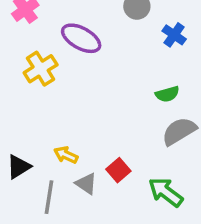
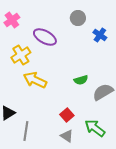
green semicircle: (167, 94) -> (81, 80), moved
yellow arrow: (66, 155) -> (35, 80), moved, size x1.6
gray triangle: (86, 184) -> (67, 136), moved

